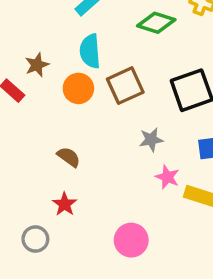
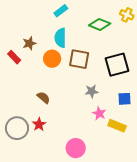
brown square: (125, 86) -> (79, 59), turned 30
gray circle: (35, 239) -> (17, 128), moved, size x1.5

